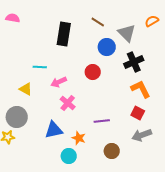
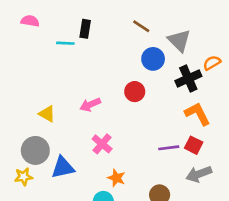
orange semicircle: (152, 21) -> (212, 63), moved
black rectangle: (64, 34) -> (85, 29), moved, size x0.6
cyan line: (40, 67) -> (65, 43), moved
pink cross: (68, 103) -> (102, 144), moved
purple line: (102, 121) -> (169, 148), moved
blue triangle: (54, 130) -> (63, 167), moved

